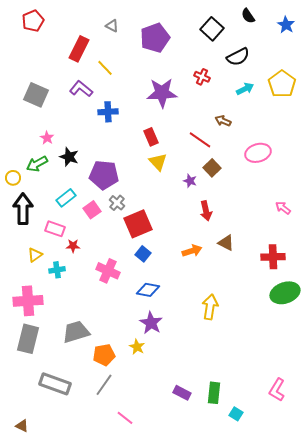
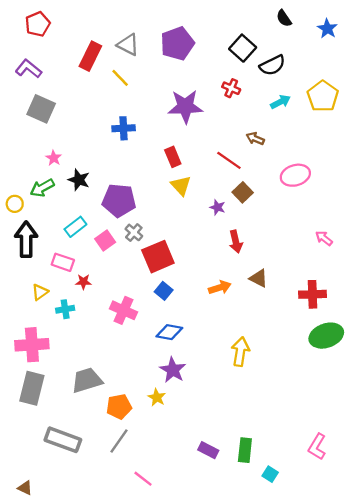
gray triangle: (112, 26) -> (128, 45), moved, size x1.5
black square: (212, 29) -> (243, 48), moved
purple L-shape: (81, 89) -> (28, 69), moved

